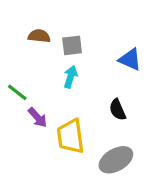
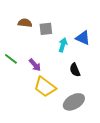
cyan arrow: (70, 77) -> (63, 45), moved
purple arrow: (38, 117) -> (35, 65), moved
yellow trapezoid: (70, 136) -> (45, 87), turned -45

